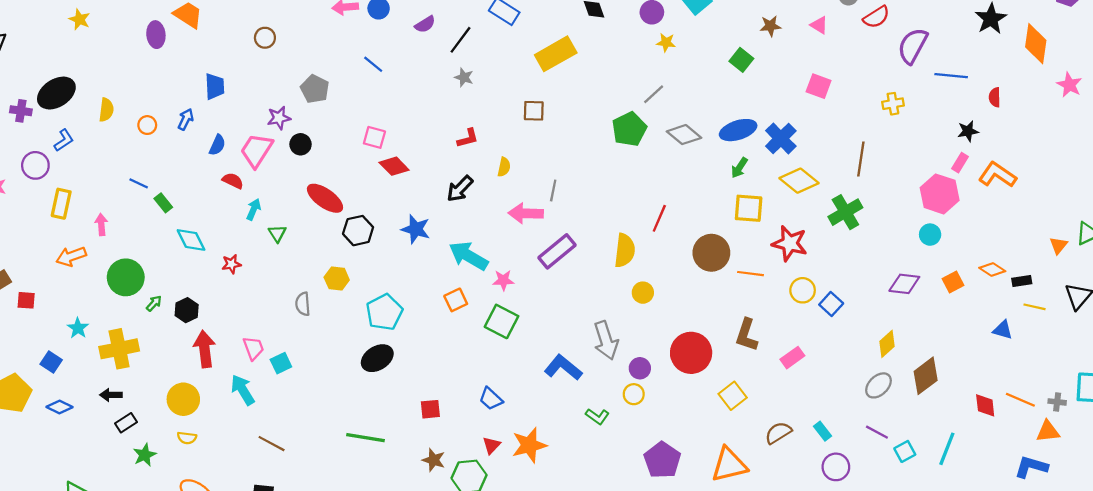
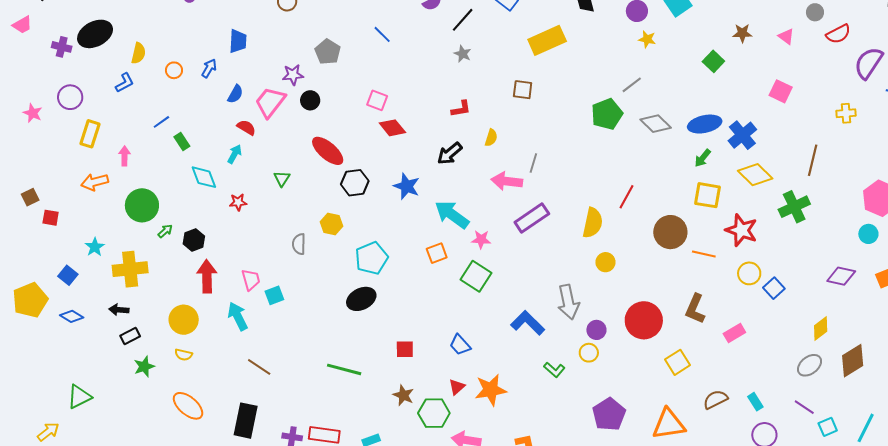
blue L-shape: (64, 140) -> (125, 83), moved
blue line: (139, 183) -> (161, 122), turned -66
cyan arrow: (254, 209) -> (235, 154), moved

